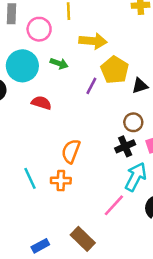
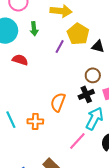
green arrow: (59, 63) -> (34, 29), turned 64
black triangle: (140, 86) -> (98, 46), turned 32
orange semicircle: (71, 151) -> (58, 102), moved

